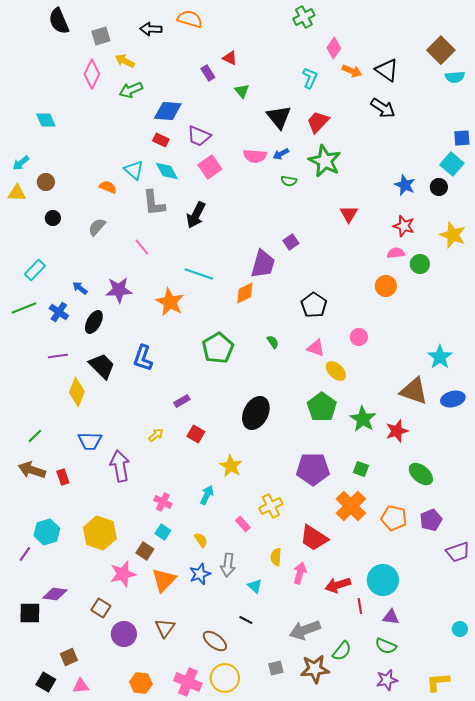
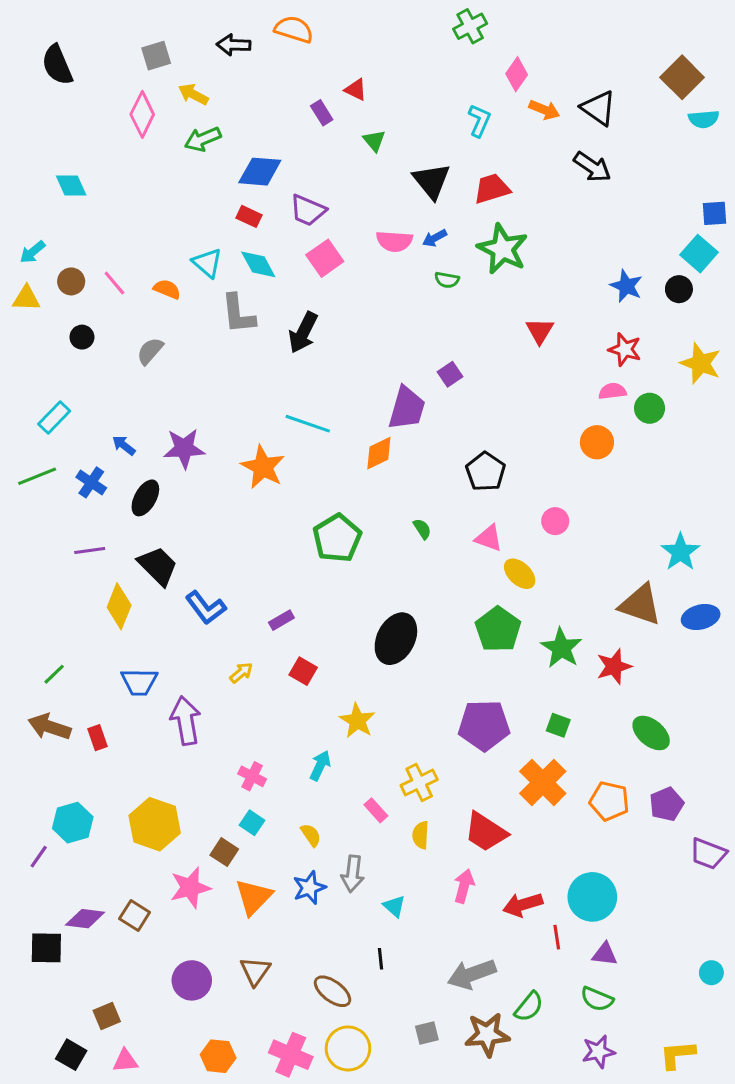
black semicircle: (59, 21) -> (57, 65), moved
red trapezoid: (318, 122) -> (492, 189), turned 30
pink line: (142, 247) -> (114, 283), moved
blue L-shape: (143, 358) -> (206, 608), moved, turned -56
purple trapezoid: (458, 552) -> (708, 854), turned 40
yellow semicircle: (276, 557) -> (421, 835), moved
brown square: (101, 608) -> (135, 915), moved
black line: (246, 620) -> (380, 959), turned 56

